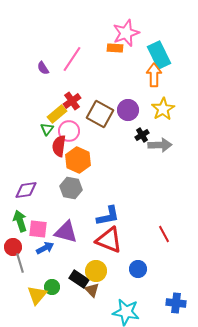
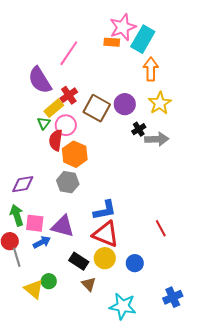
cyan rectangle: (159, 55) -> (143, 39), moved, turned 56
purple semicircle: (43, 68) -> (40, 80), moved, size x2.0
yellow circle: (96, 271) -> (105, 258), moved
black rectangle: (79, 279) -> (79, 261), moved
yellow triangle: (37, 295) -> (34, 289), turned -30
blue cross: (176, 303) -> (173, 297), turned -30

